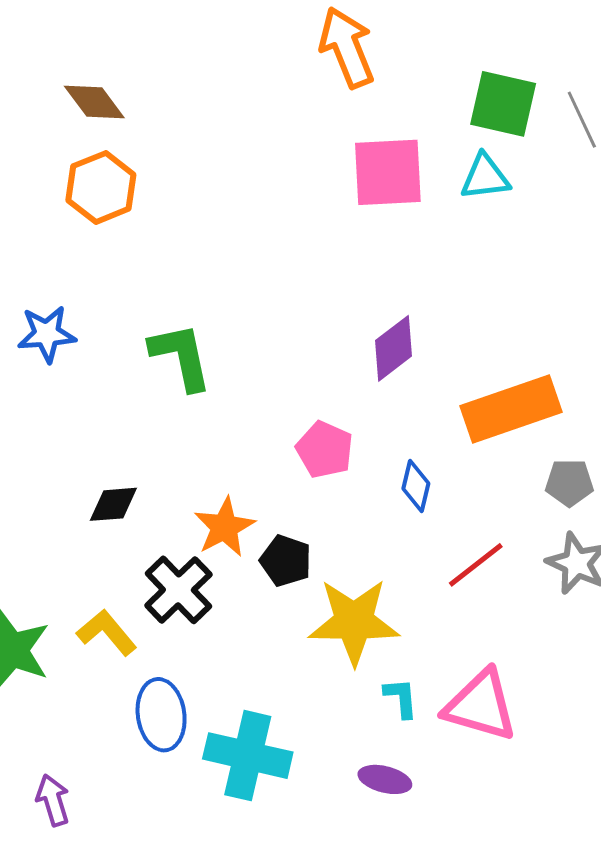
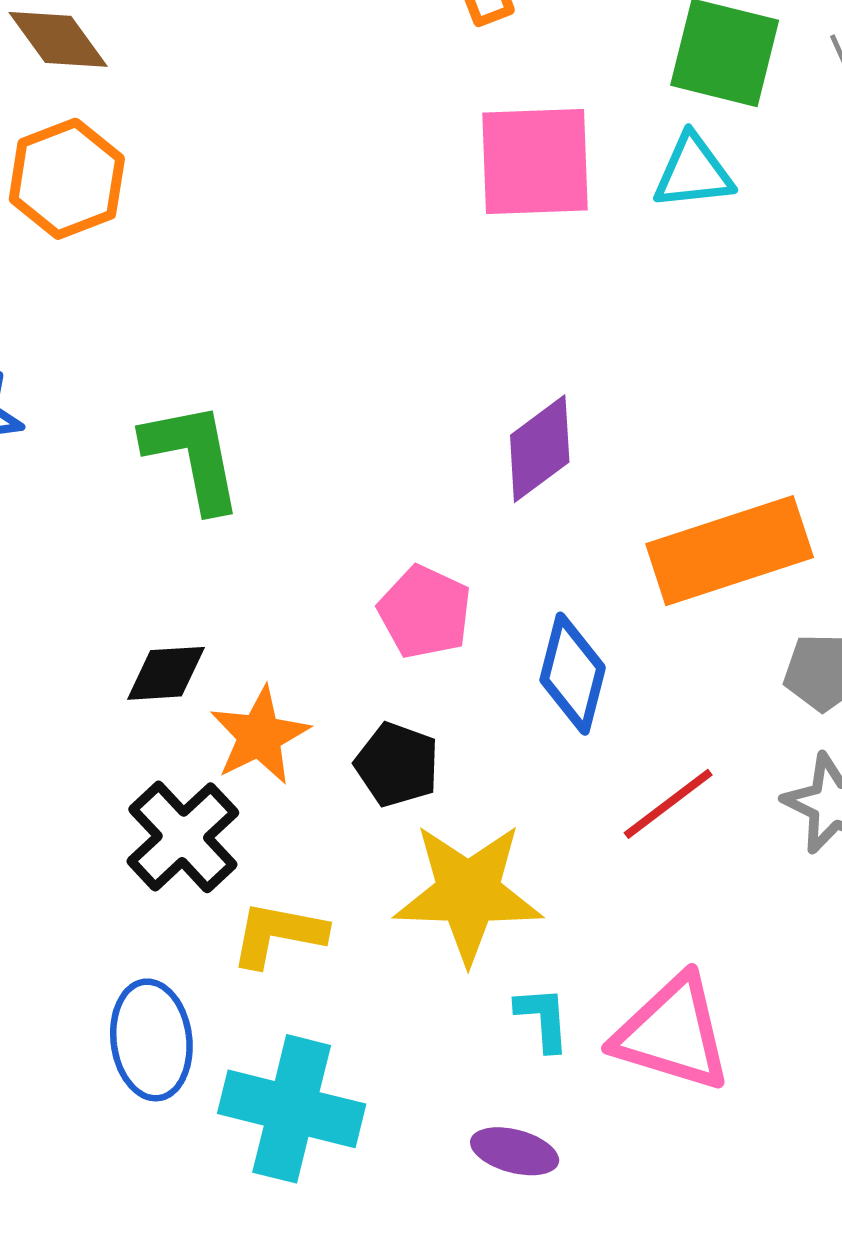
blue diamond: (416, 486) -> (573, 674), size x1.4
black diamond: (113, 504) -> (166, 673), moved
black pentagon: (286, 561) -> (397, 765), moved
yellow L-shape: (107, 632) -> (278, 934), moved, turned -40

